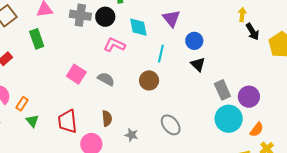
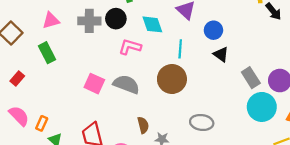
gray semicircle: (106, 79) -> (126, 84), size x1.4
brown circle: (149, 80) -> (172, 79), size x1.4
brown semicircle: (107, 118) -> (143, 125), moved
gray ellipse: (171, 125) -> (202, 122), turned -35

